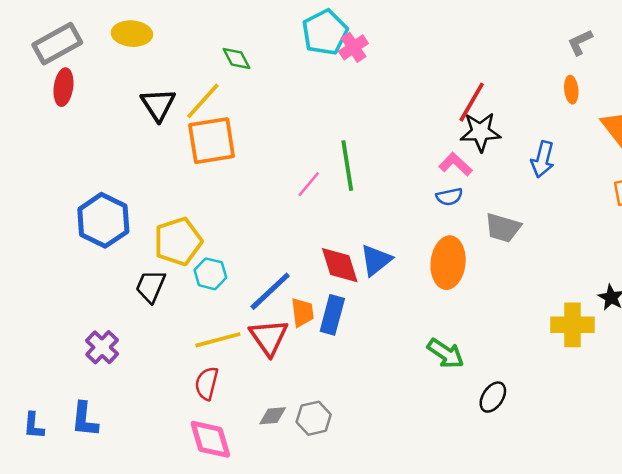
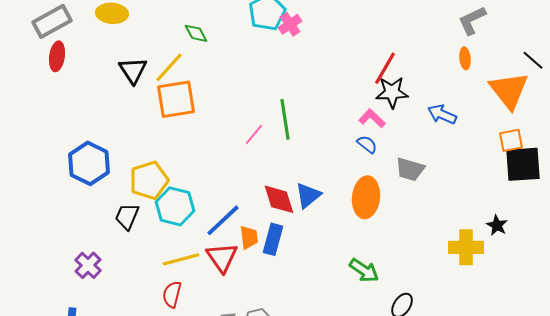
gray L-shape: (580, 42) -> (472, 20), size x1.4
blue arrow: (543, 159) -> (442, 114), turned 100
blue semicircle: (449, 197) -> (367, 144), turned -130
cyan hexagon: (210, 274) -> (175, 206), size x1.5

